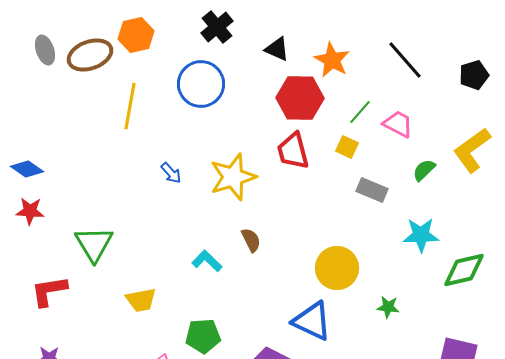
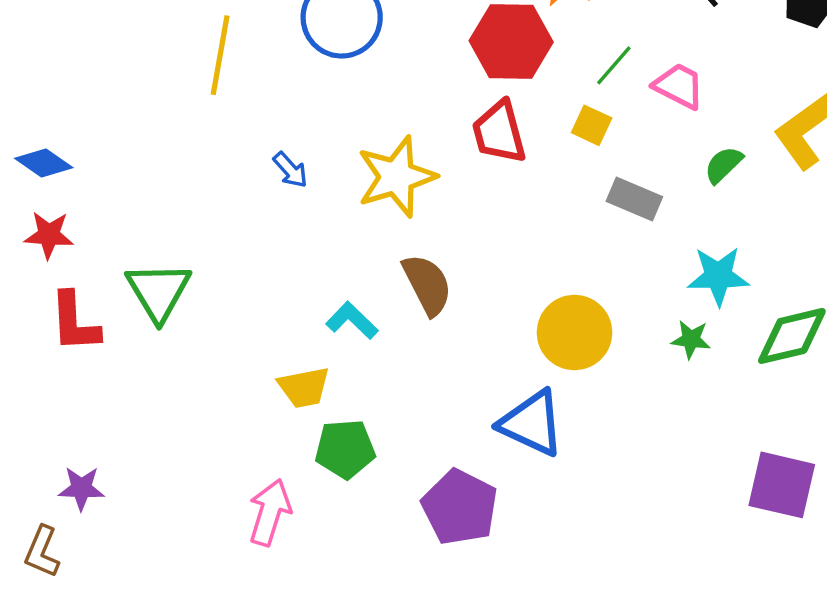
brown semicircle: (251, 240) -> (427, 285), size x1.5
red L-shape: (49, 291) -> (75, 322), moved, turned -84
yellow trapezoid: (141, 300) -> (304, 387), moved
green star: (388, 307) -> (691, 339), moved

